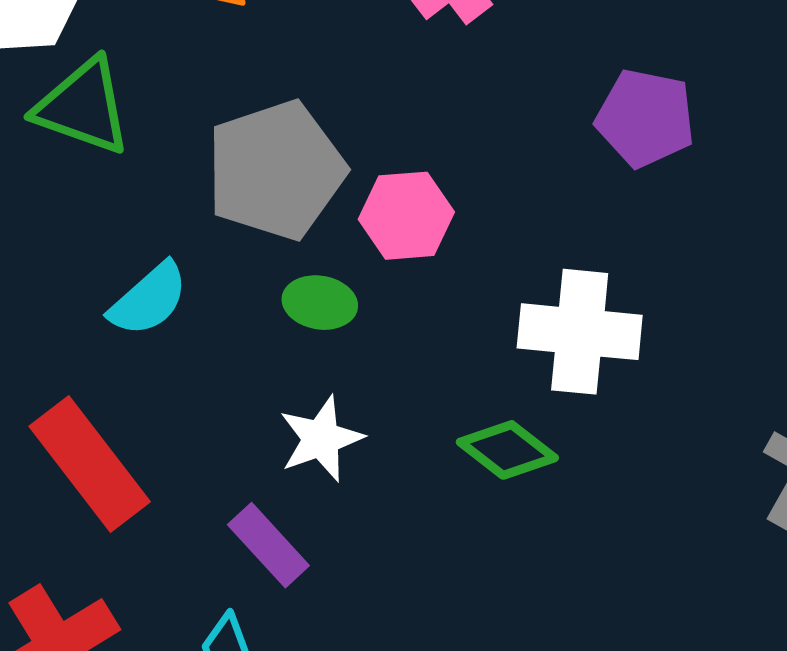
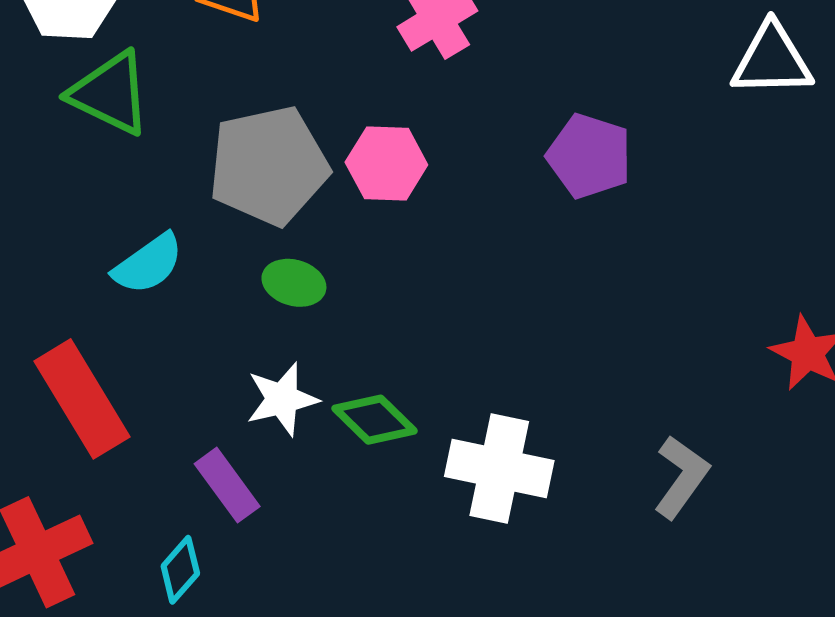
pink hexagon: (406, 216) -> (386, 164), moved
white cross: (580, 332) -> (499, 468), moved
green diamond: (507, 450) -> (375, 420), moved

